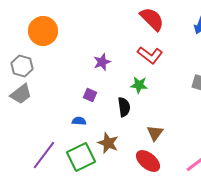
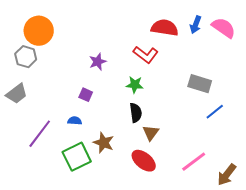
red semicircle: (152, 19) -> (165, 28), moved, turned -36
gray hexagon: (22, 66) -> (26, 57), moved
black semicircle: (124, 107) -> (136, 113), moved
purple line: (44, 155) -> (40, 134), moved

